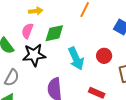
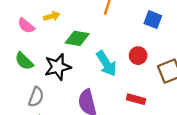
pink semicircle: (27, 31) -> (26, 26), moved, turned -63
green diamond: (54, 33) -> (77, 38), turned 30

